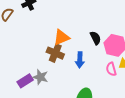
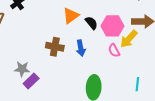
orange triangle: (61, 37) -> (71, 16), moved
gray star: (40, 77) -> (22, 69), moved

